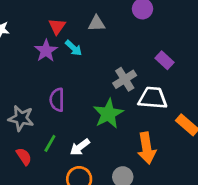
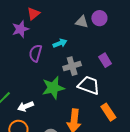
gray triangle: (97, 23) -> (82, 22), moved
cyan arrow: (74, 48) -> (60, 43), moved, turned -80
purple semicircle: (57, 100) -> (35, 53), moved

